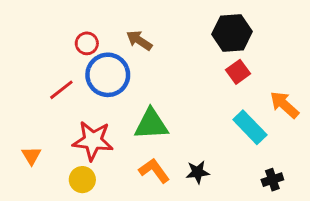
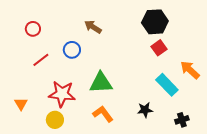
red circle: (87, 43) -> (33, 29), moved
blue circle: (108, 75) -> (72, 50), size x0.6
black star: (198, 172) -> (145, 110), moved

